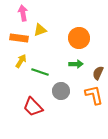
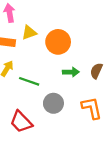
orange circle: (79, 38) -> (58, 42), moved
brown semicircle: (98, 73) -> (96, 71), moved

